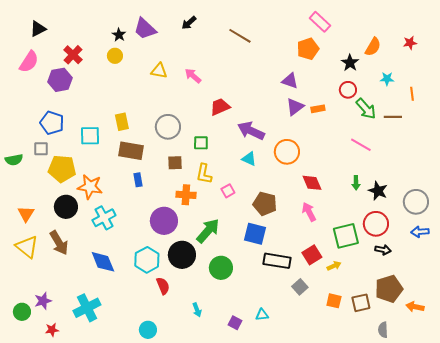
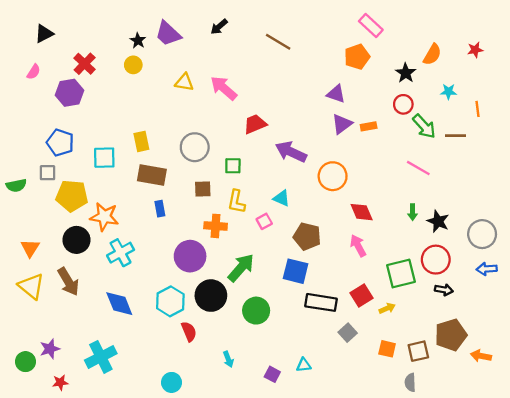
pink semicircle: (29, 62) -> (34, 72), size x0.6
pink arrow: (193, 76) -> (224, 88), size x1.4
cyan triangle: (249, 159) -> (282, 198), moved
gray semicircle: (383, 330) -> (410, 382), moved

